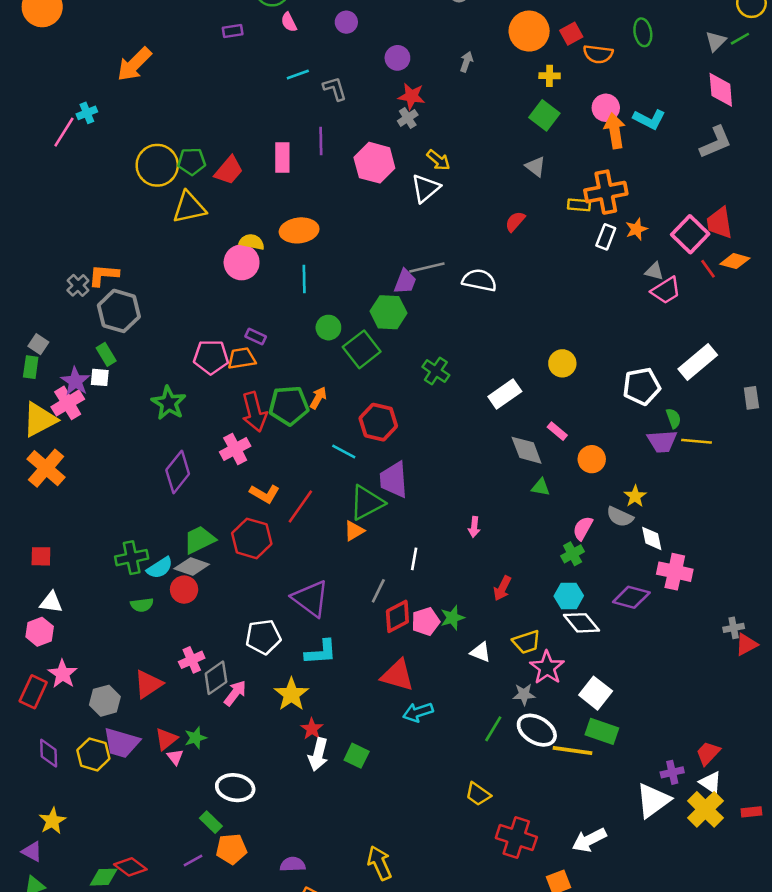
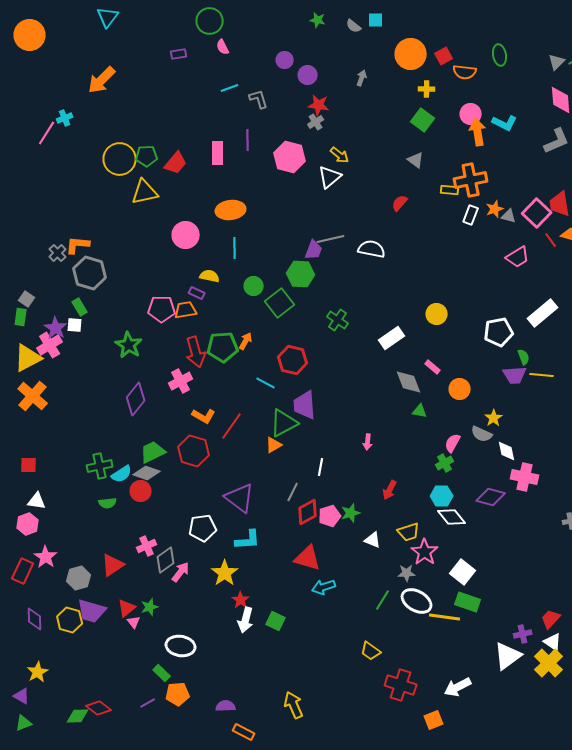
purple circle: (346, 22) -> (285, 60), moved
yellow semicircle: (252, 242) -> (210, 276), moved
gray triangle: (654, 271) -> (509, 216), moved

